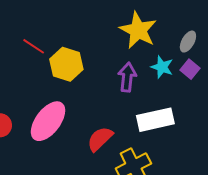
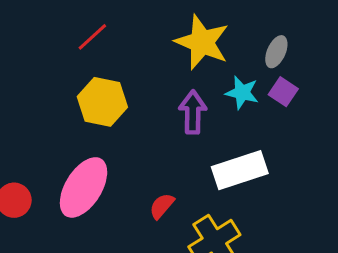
red line: (34, 46) -> (92, 37), moved, turned -70
red semicircle: (100, 139) -> (162, 206), size x0.7

